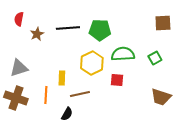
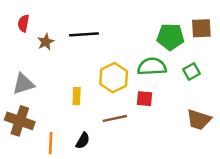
green pentagon: (100, 30) -> (170, 37), moved
brown line: (80, 94) -> (115, 118), moved
orange line: (46, 95) -> (51, 143), moved

